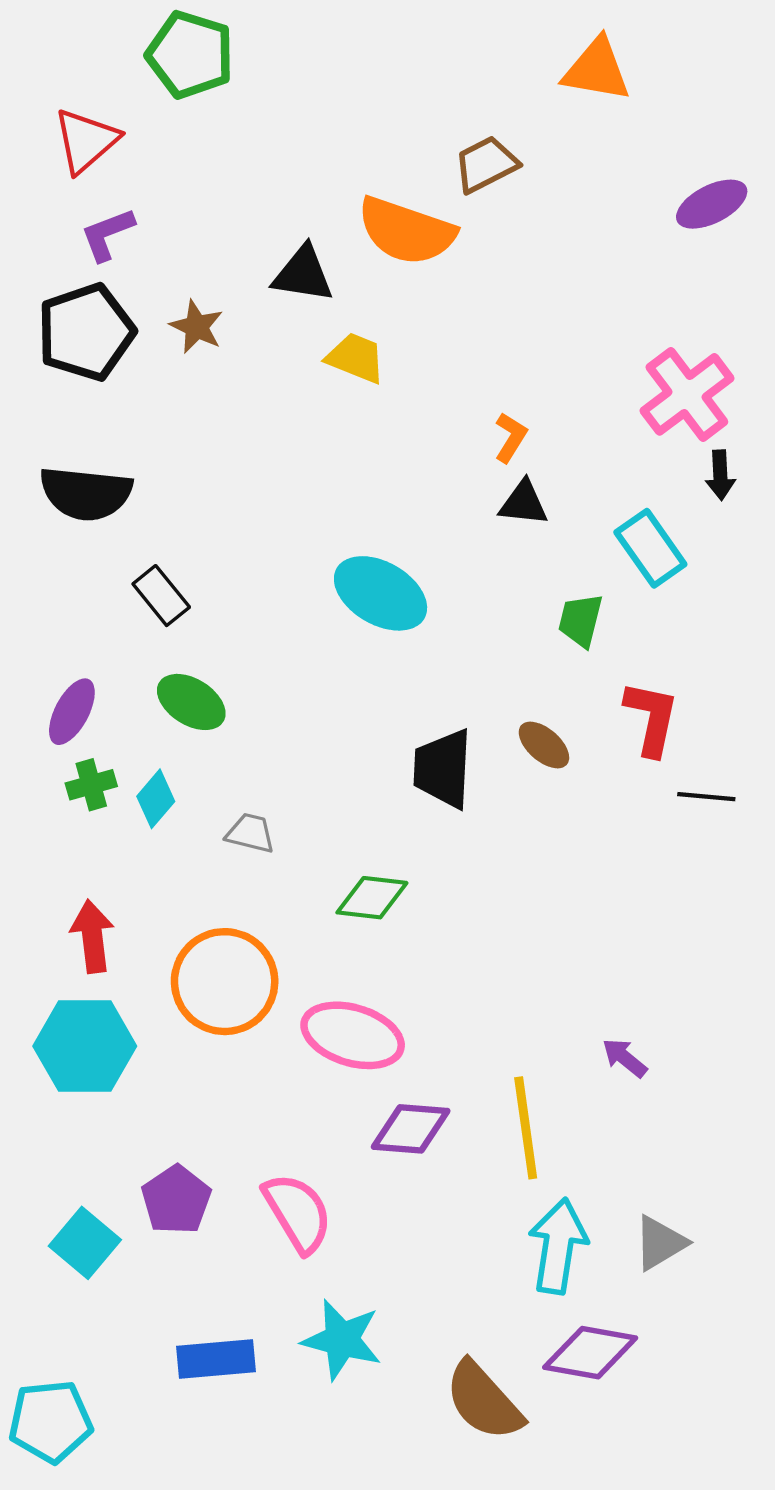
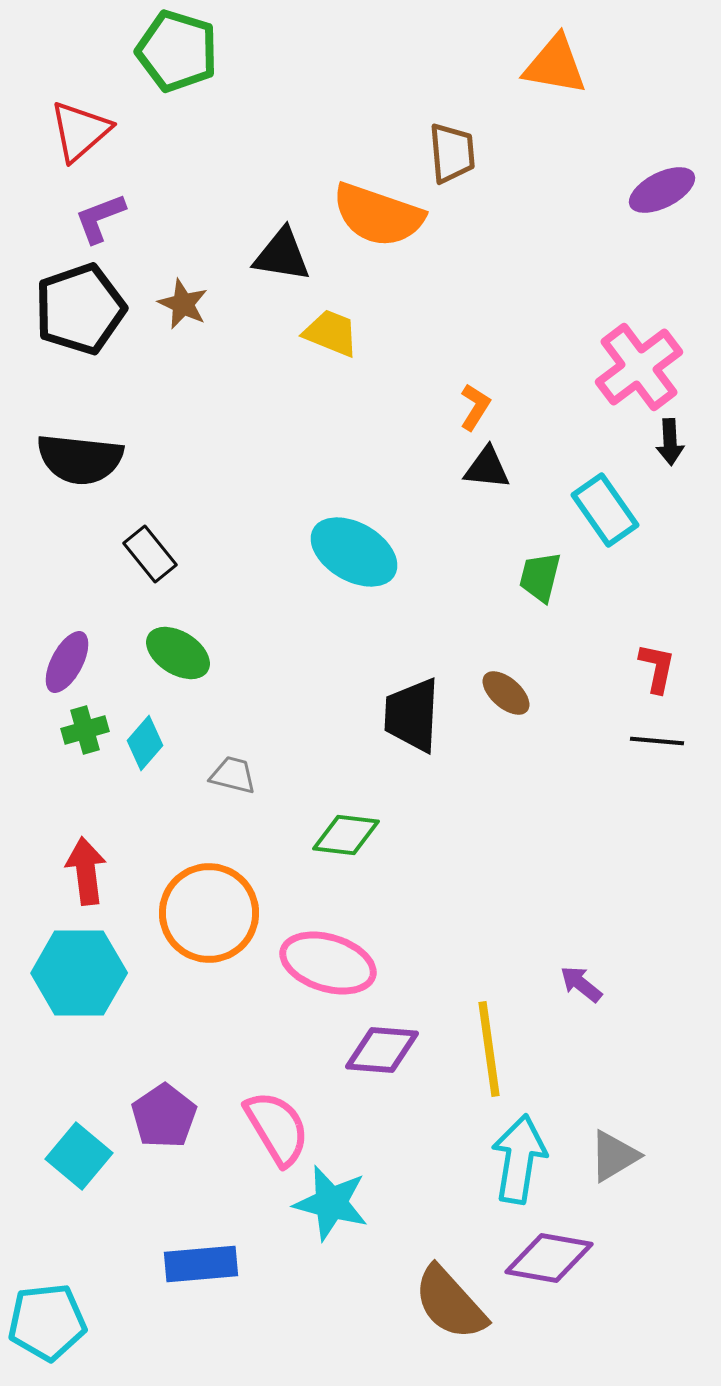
brown trapezoid: (486, 164) -> (452, 153), turned 112
red L-shape: (651, 718) -> (657, 668), moved, size x0.7
cyan star: (342, 1340) -> (331, 1203), moved

